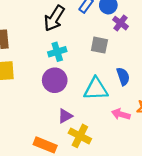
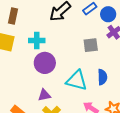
gray square: (99, 45) -> (91, 45), turned -35
cyan cross: (57, 52) -> (37, 41), moved

